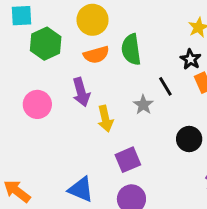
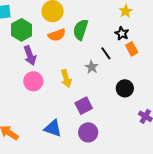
green semicircle: (131, 49) -> (81, 30), turned 30
purple arrow: (81, 92) -> (30, 55), moved
pink circle: (37, 104) -> (33, 81), moved

